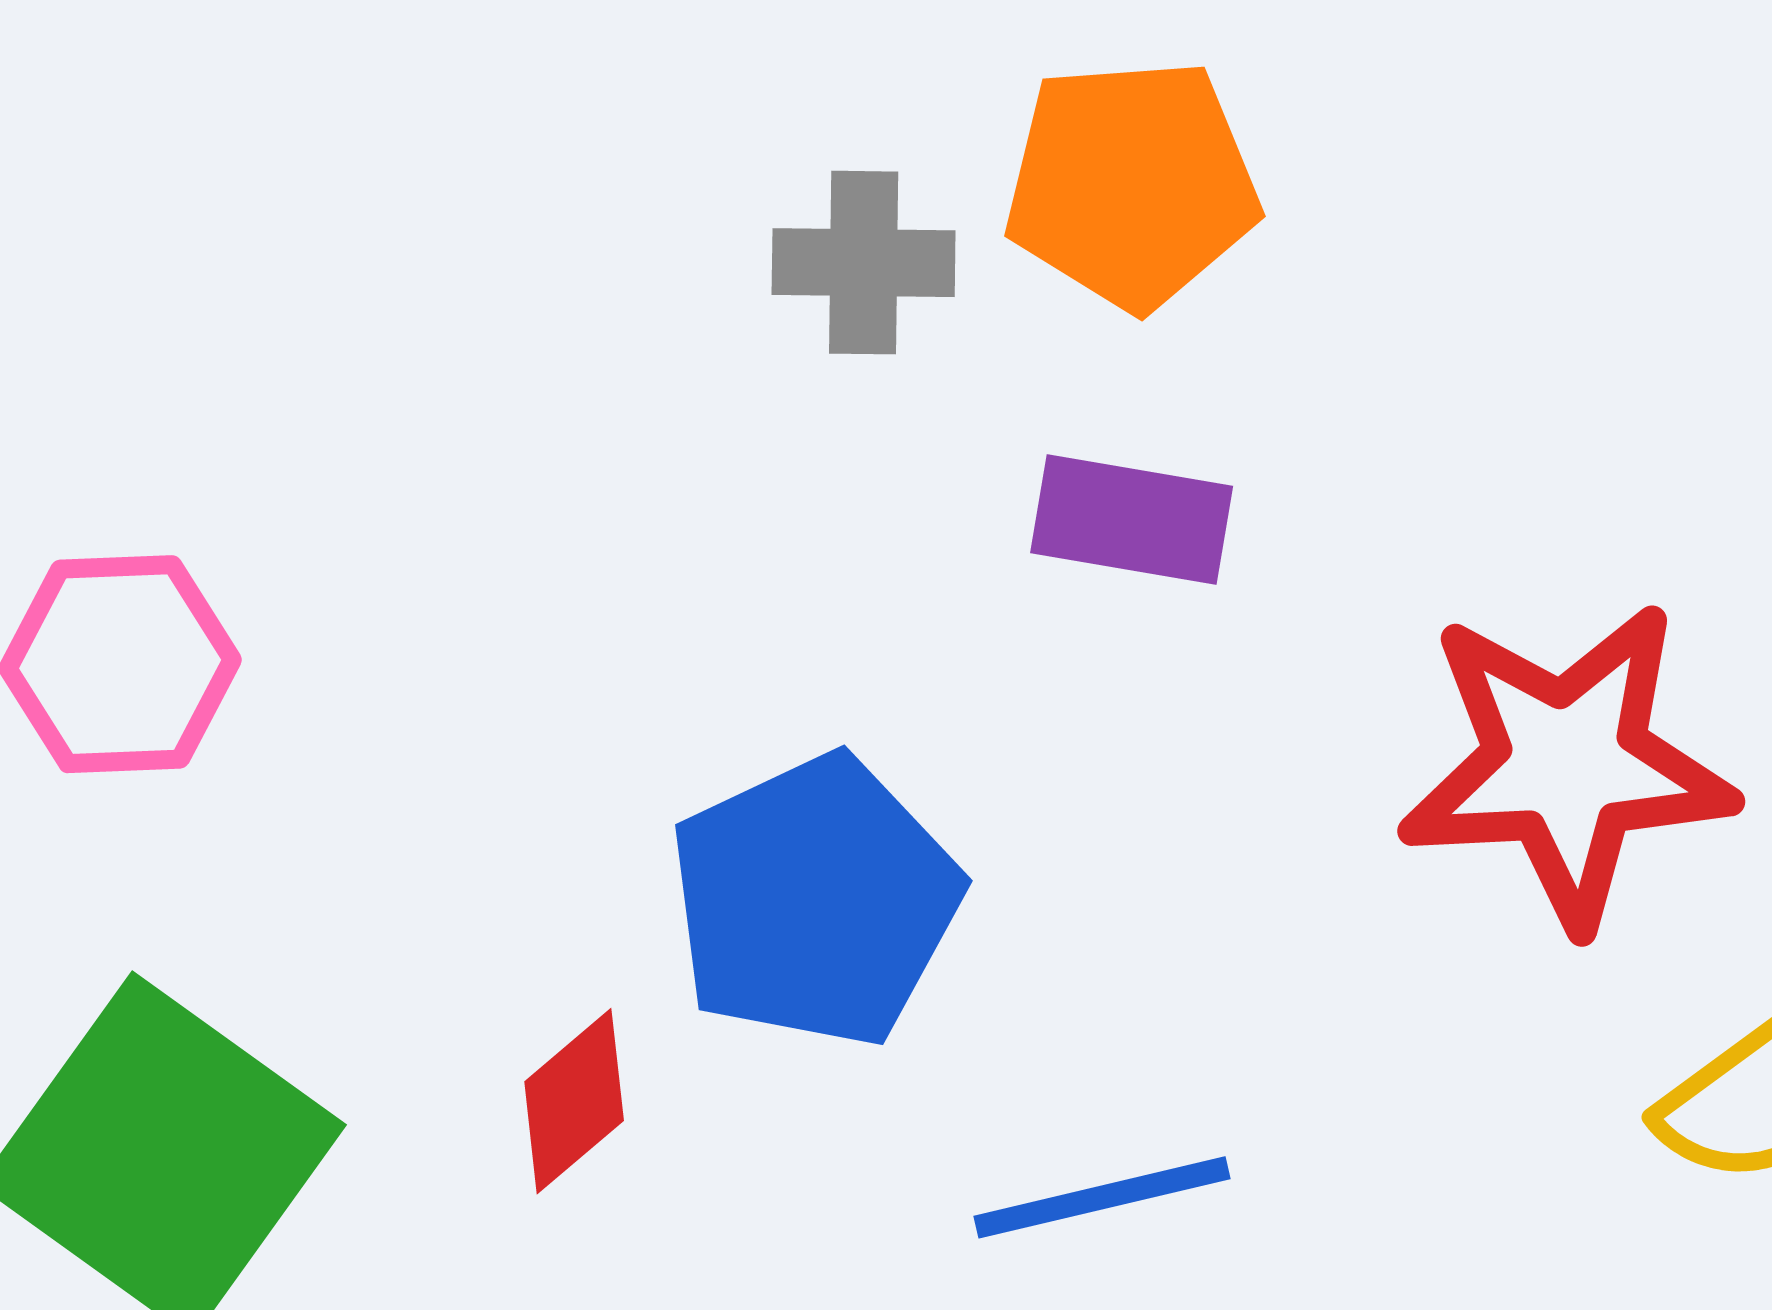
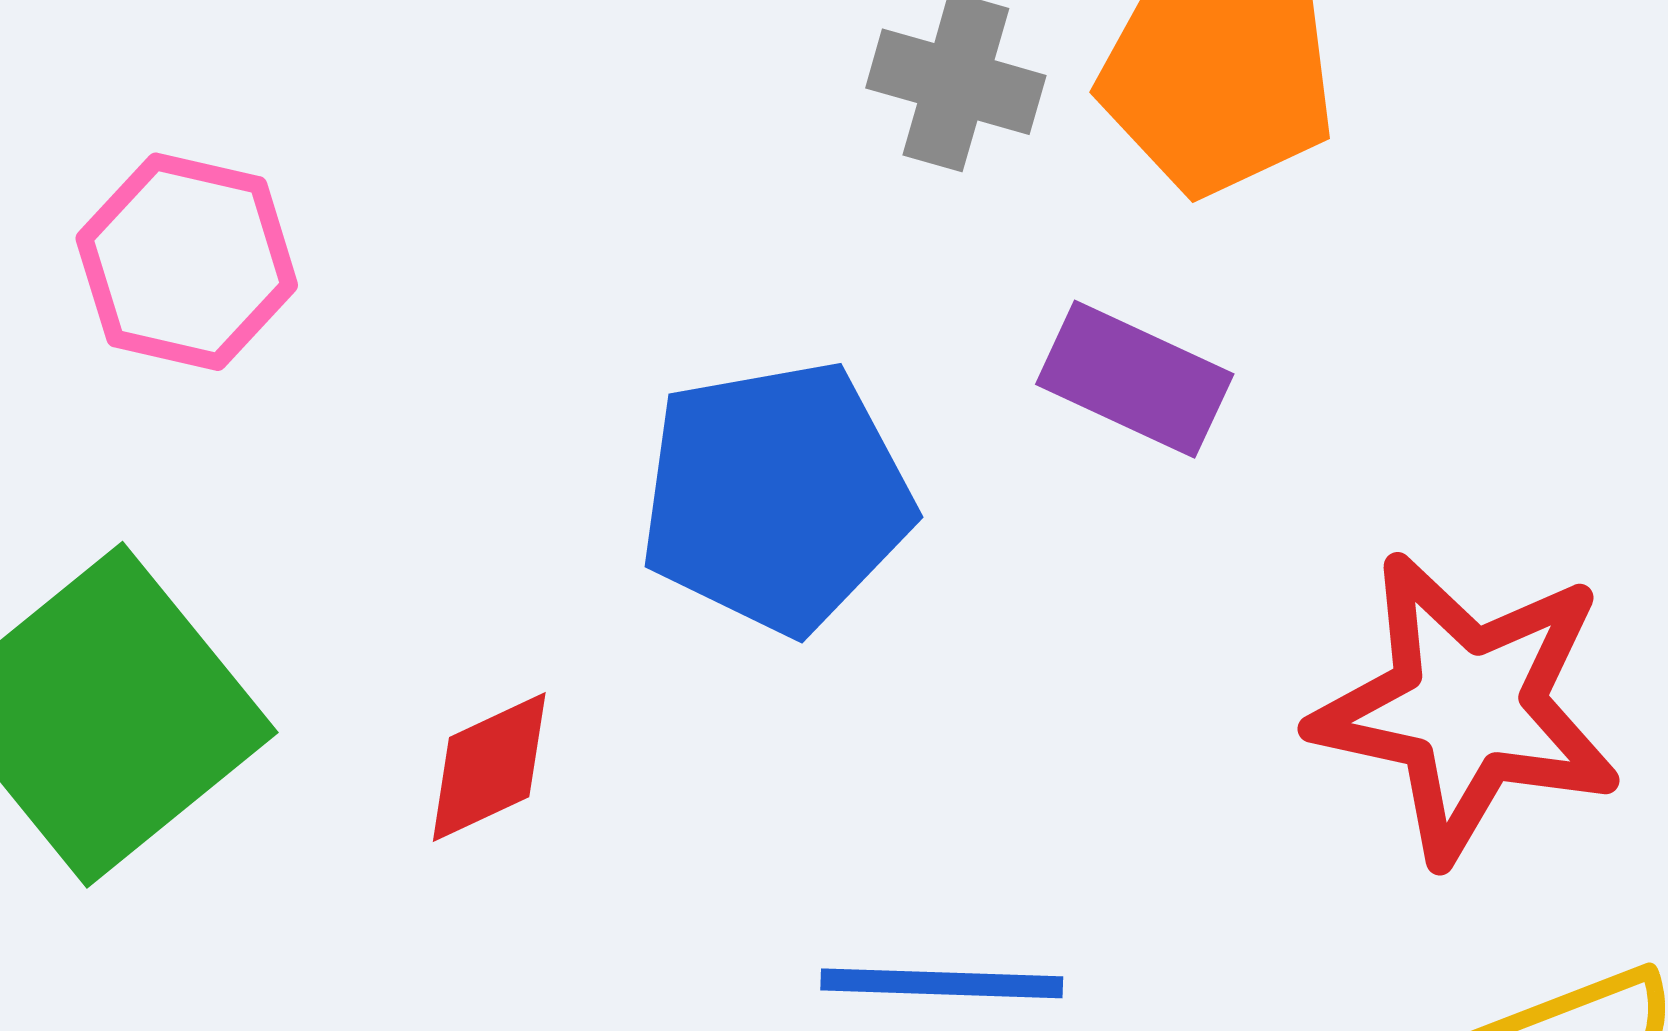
blue pentagon: (815, 901) -> (776, 497), moved

